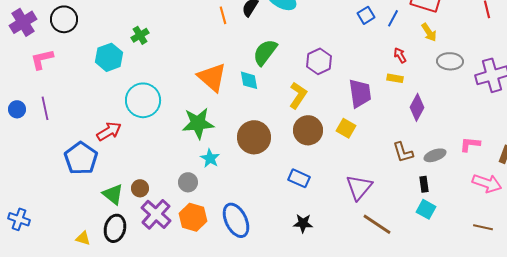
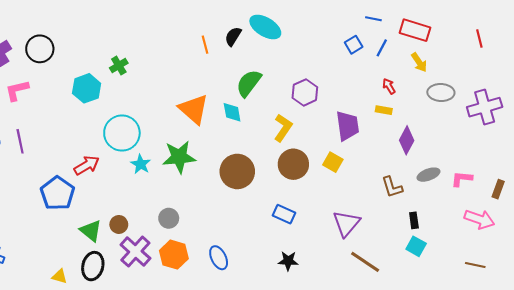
gray ellipse: (435, 155) -> (428, 175), moved
cyan star: (210, 158) -> (141, 164), moved
blue ellipse: (236, 220) -> (219, 258), size x0.7

